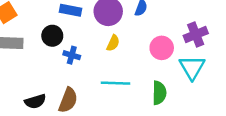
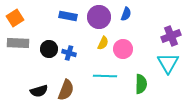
black circle: (52, 36) -> (49, 49), moved
pink circle: (162, 48) -> (123, 49), moved

